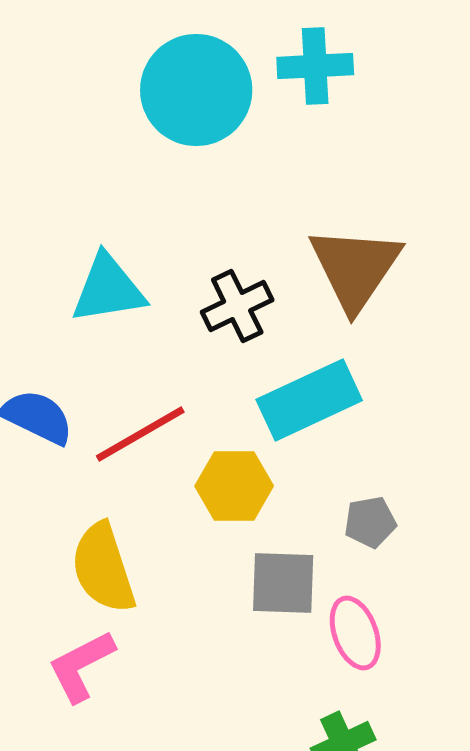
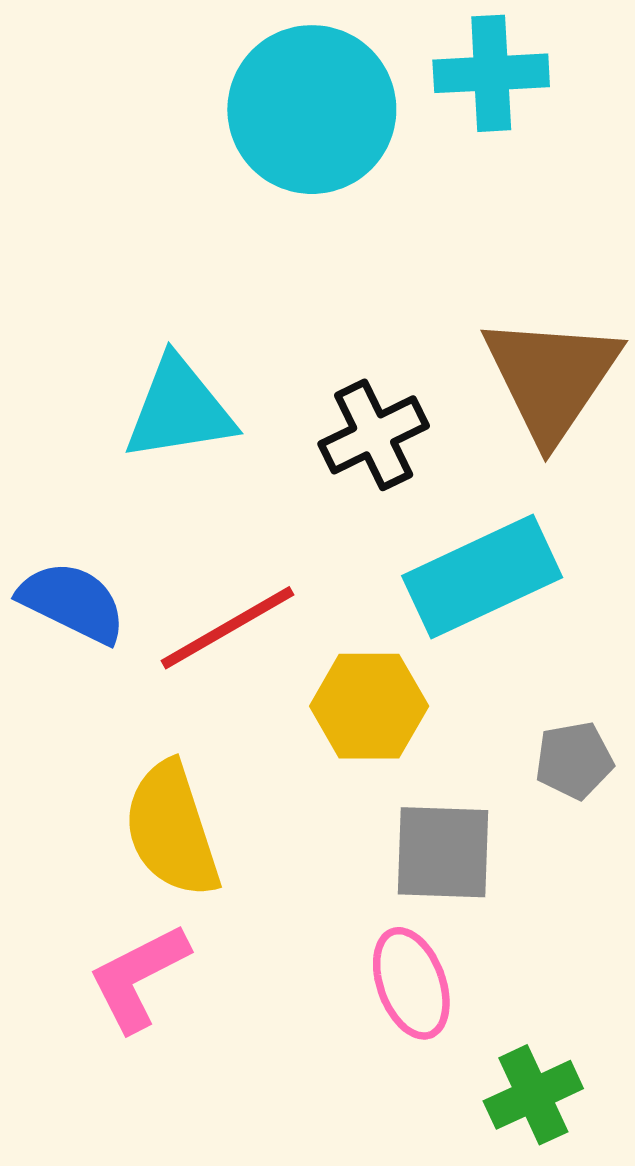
pink ellipse: (355, 633) -> (411, 983), moved

